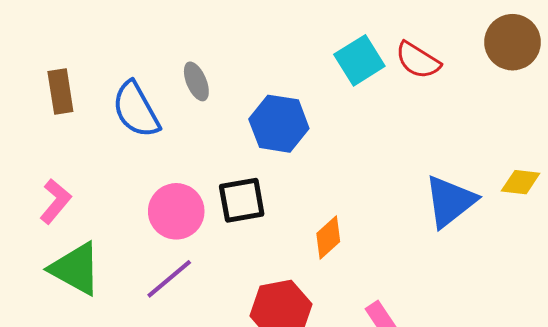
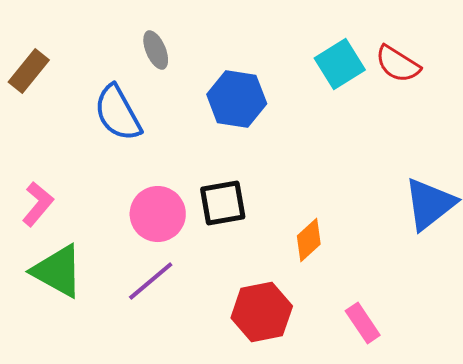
gray ellipse: (196, 81) -> (156, 50), moved
brown rectangle: (60, 92) -> (29, 71), moved, turned 48
blue hexagon: (279, 124) -> (237, 99), moved

